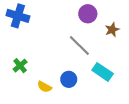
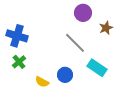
blue cross: (18, 16) -> (17, 36), moved

